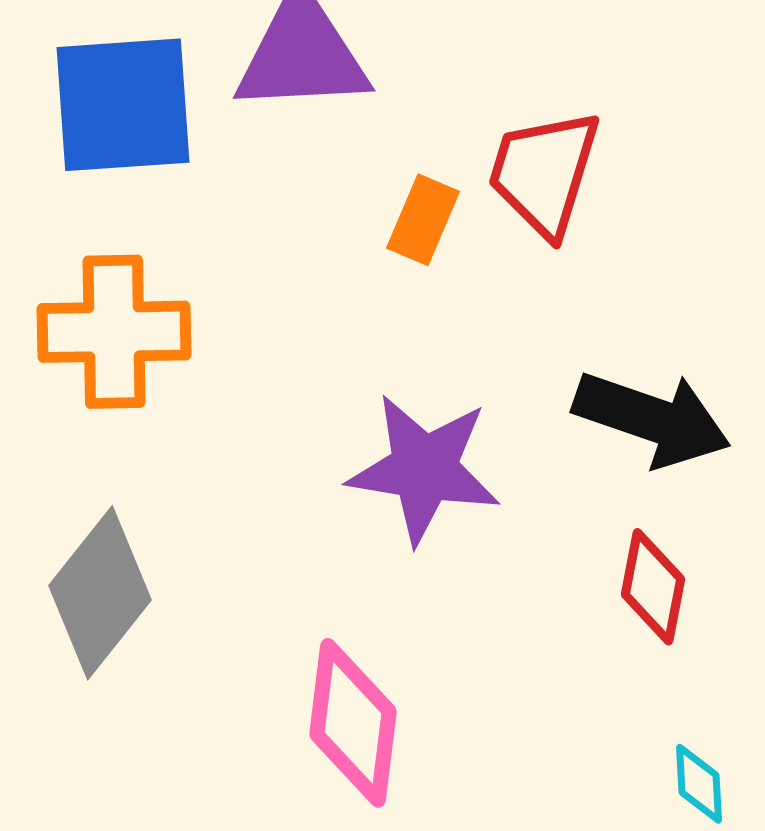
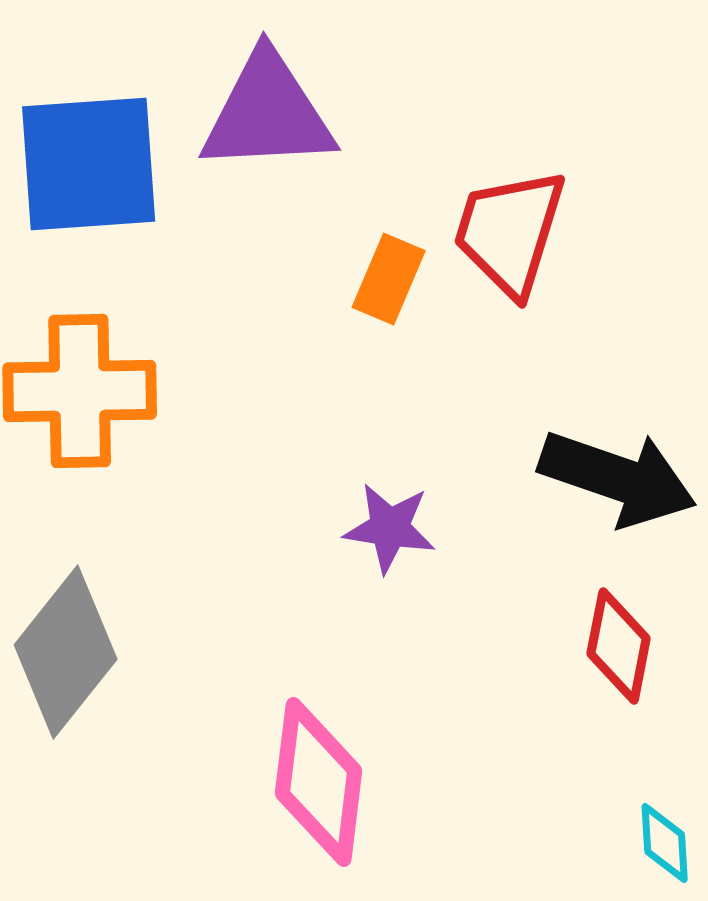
purple star: (424, 469) -> (390, 528), size x0.6

